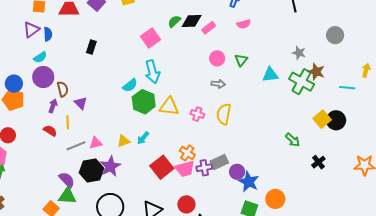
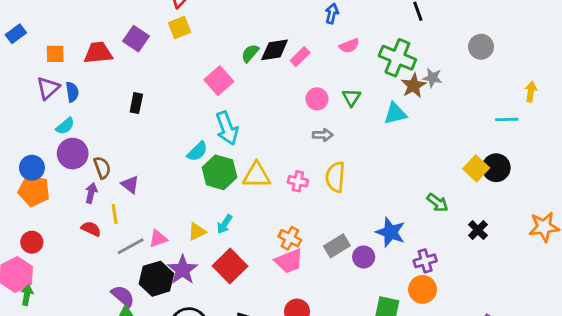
brown star: (316, 72) -> (414, 86), moved, turned 30
green cross: (302, 82) -> (397, 58), moved
red square: (162, 167) -> (230, 266), moved
purple cross: (204, 168) -> (425, 261), moved
blue star: (249, 182) -> (390, 232), moved

